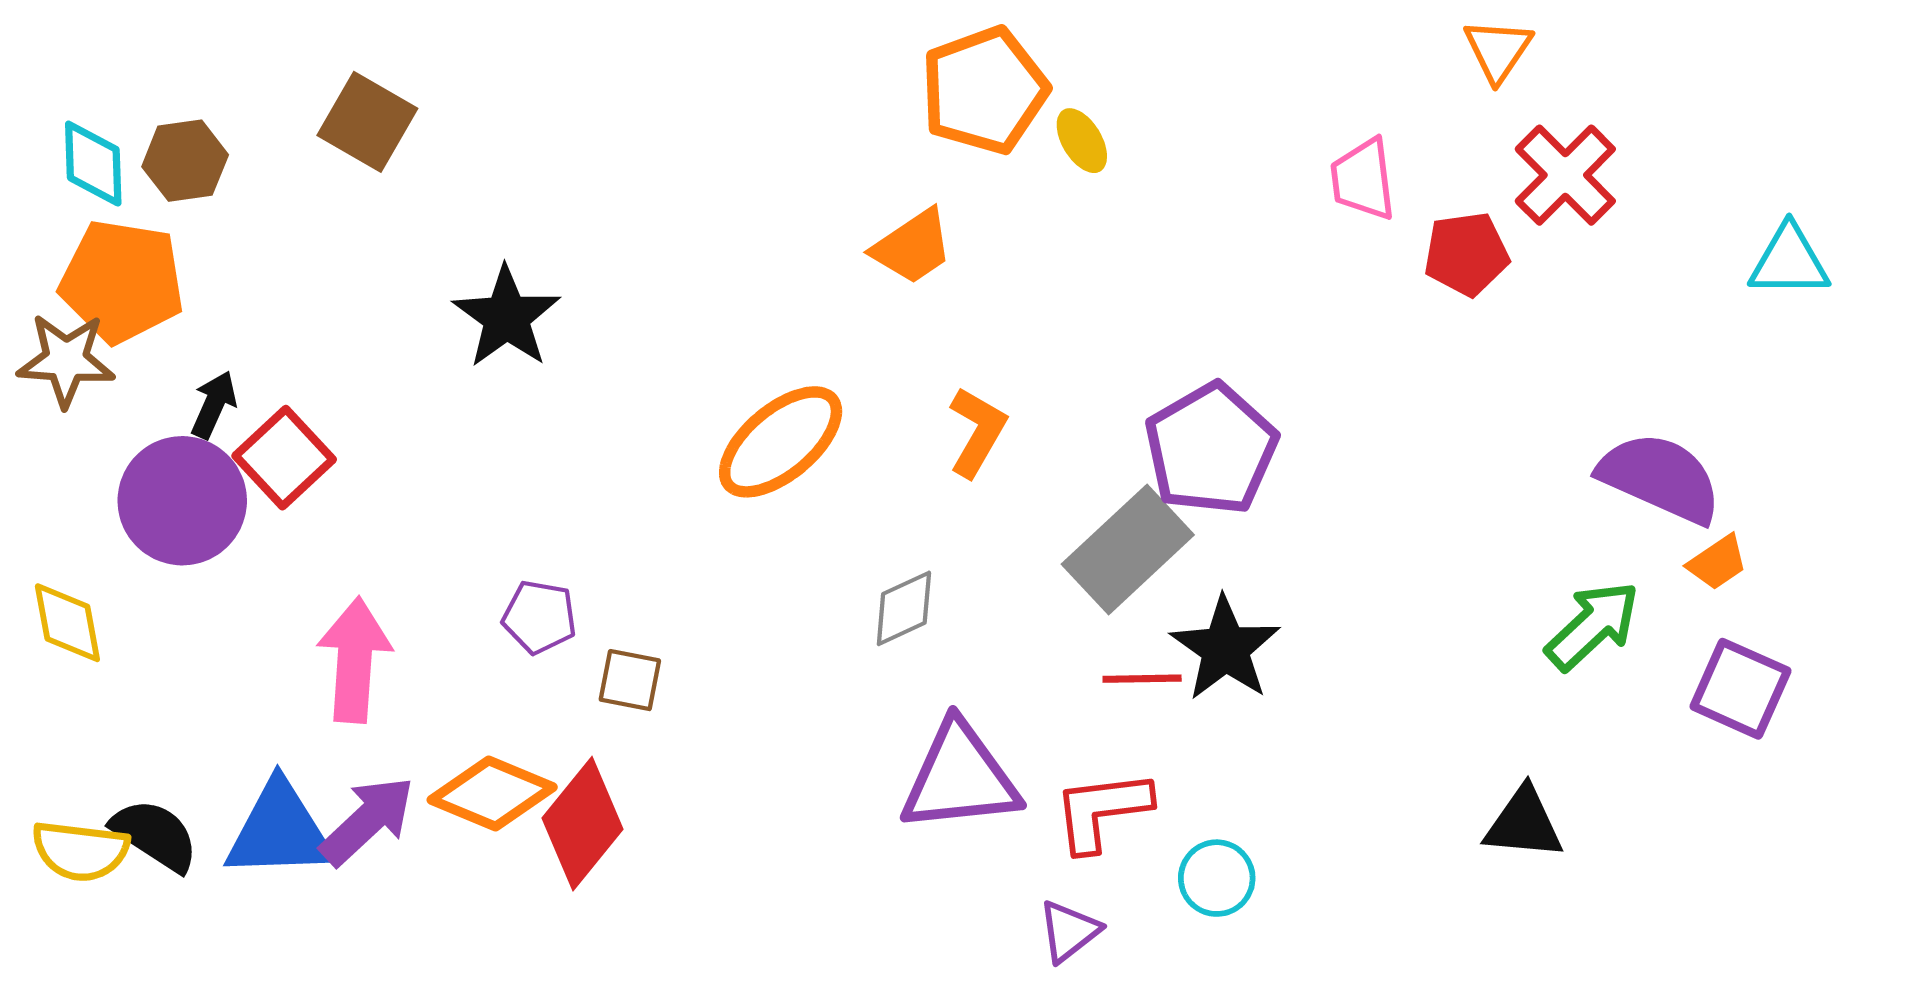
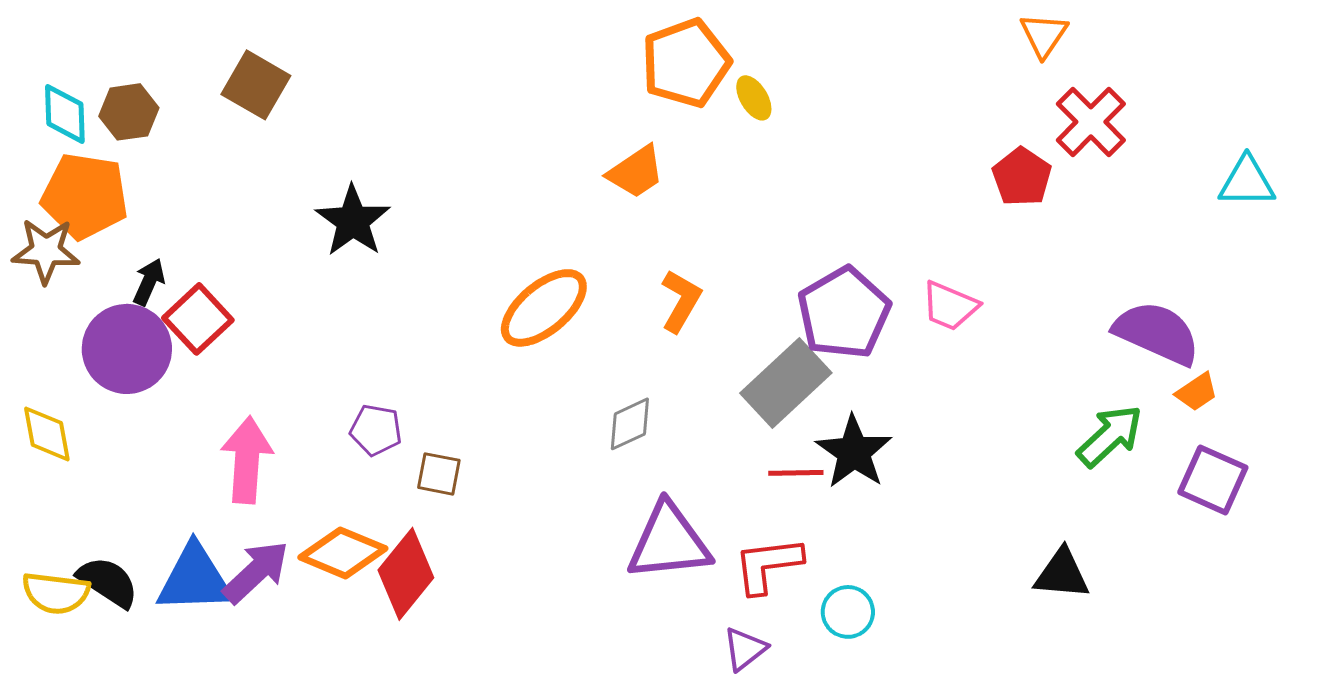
pink trapezoid: (1363, 179) -> (950, 306), moved, turned -60
red pentagon: (1466, 254) -> (1022, 177), turned -30

